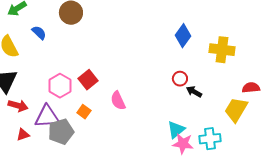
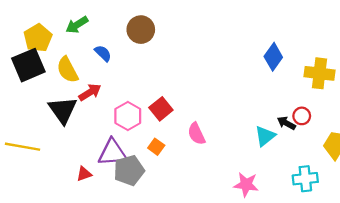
red circle: (180, 79) -> (302, 116), moved
red arrow: (18, 106) -> (90, 92), moved, turned -48
cyan triangle: (176, 130) -> (265, 136), moved
pink star: (183, 144) -> (246, 185), moved

